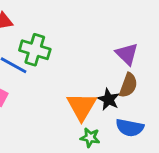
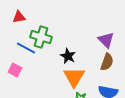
black star: (109, 99) -> (68, 56), moved

